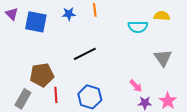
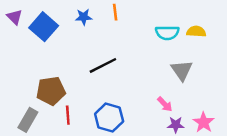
yellow semicircle: (162, 16) -> (196, 32), moved
blue square: (36, 22) -> (44, 27), turned 30
gray triangle: (163, 58) -> (182, 70), moved

